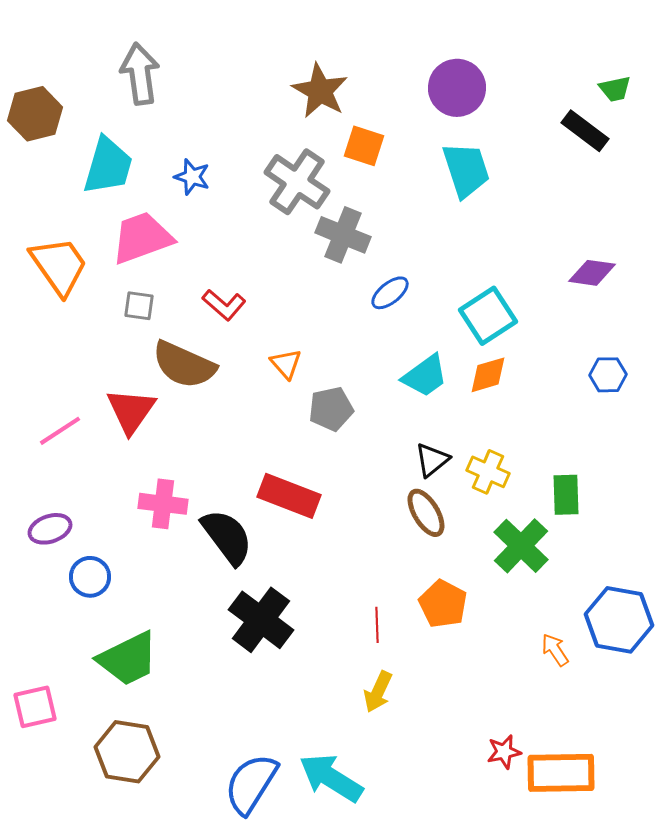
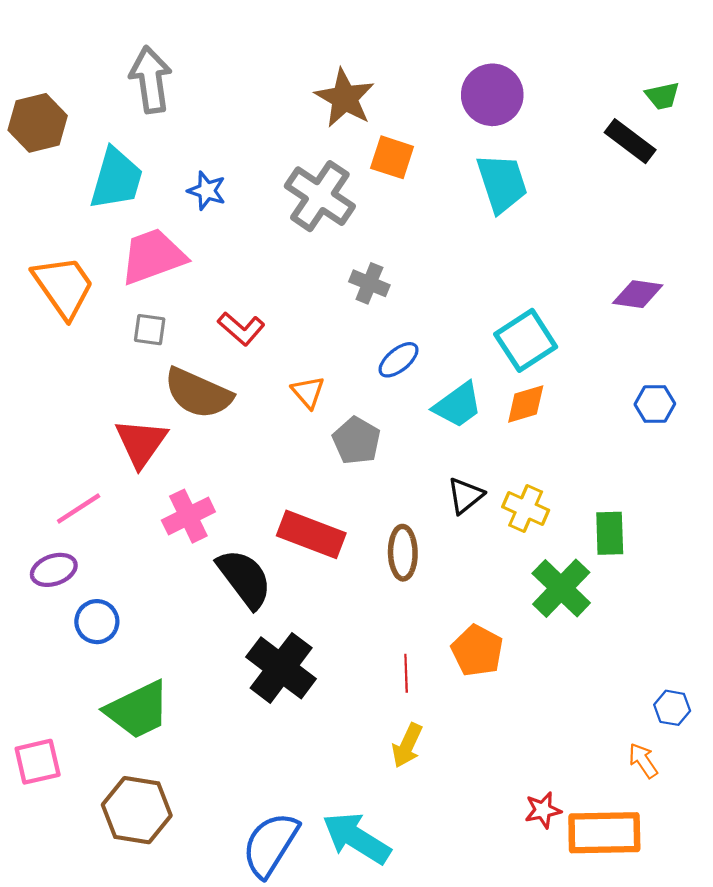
gray cross: (343, 235) -> (369, 283), moved, size x0.7
blue ellipse: (390, 293) -> (399, 360), moved
gray pentagon: (331, 409) -> (356, 441), turned -30
pink line: (60, 431) -> (79, 508), moved
pink cross: (163, 504) -> (188, 516), moved, turned -33
brown ellipse: (426, 513) -> (403, 553), moved, turned 30
blue hexagon: (619, 620) -> (672, 708), moved, size x0.5
orange arrow: (555, 650) -> (643, 761), moved

